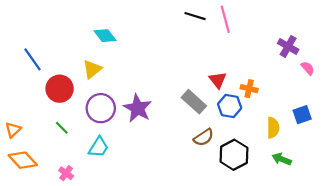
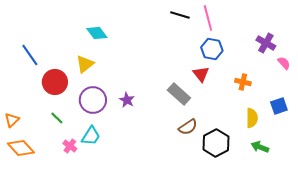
orange cross: (249, 89) -> (243, 82), moved
blue hexagon: (230, 106) -> (212, 49), moved
purple star: (138, 108) -> (127, 100), size x0.6
pink cross: (66, 173) -> (70, 146), moved

